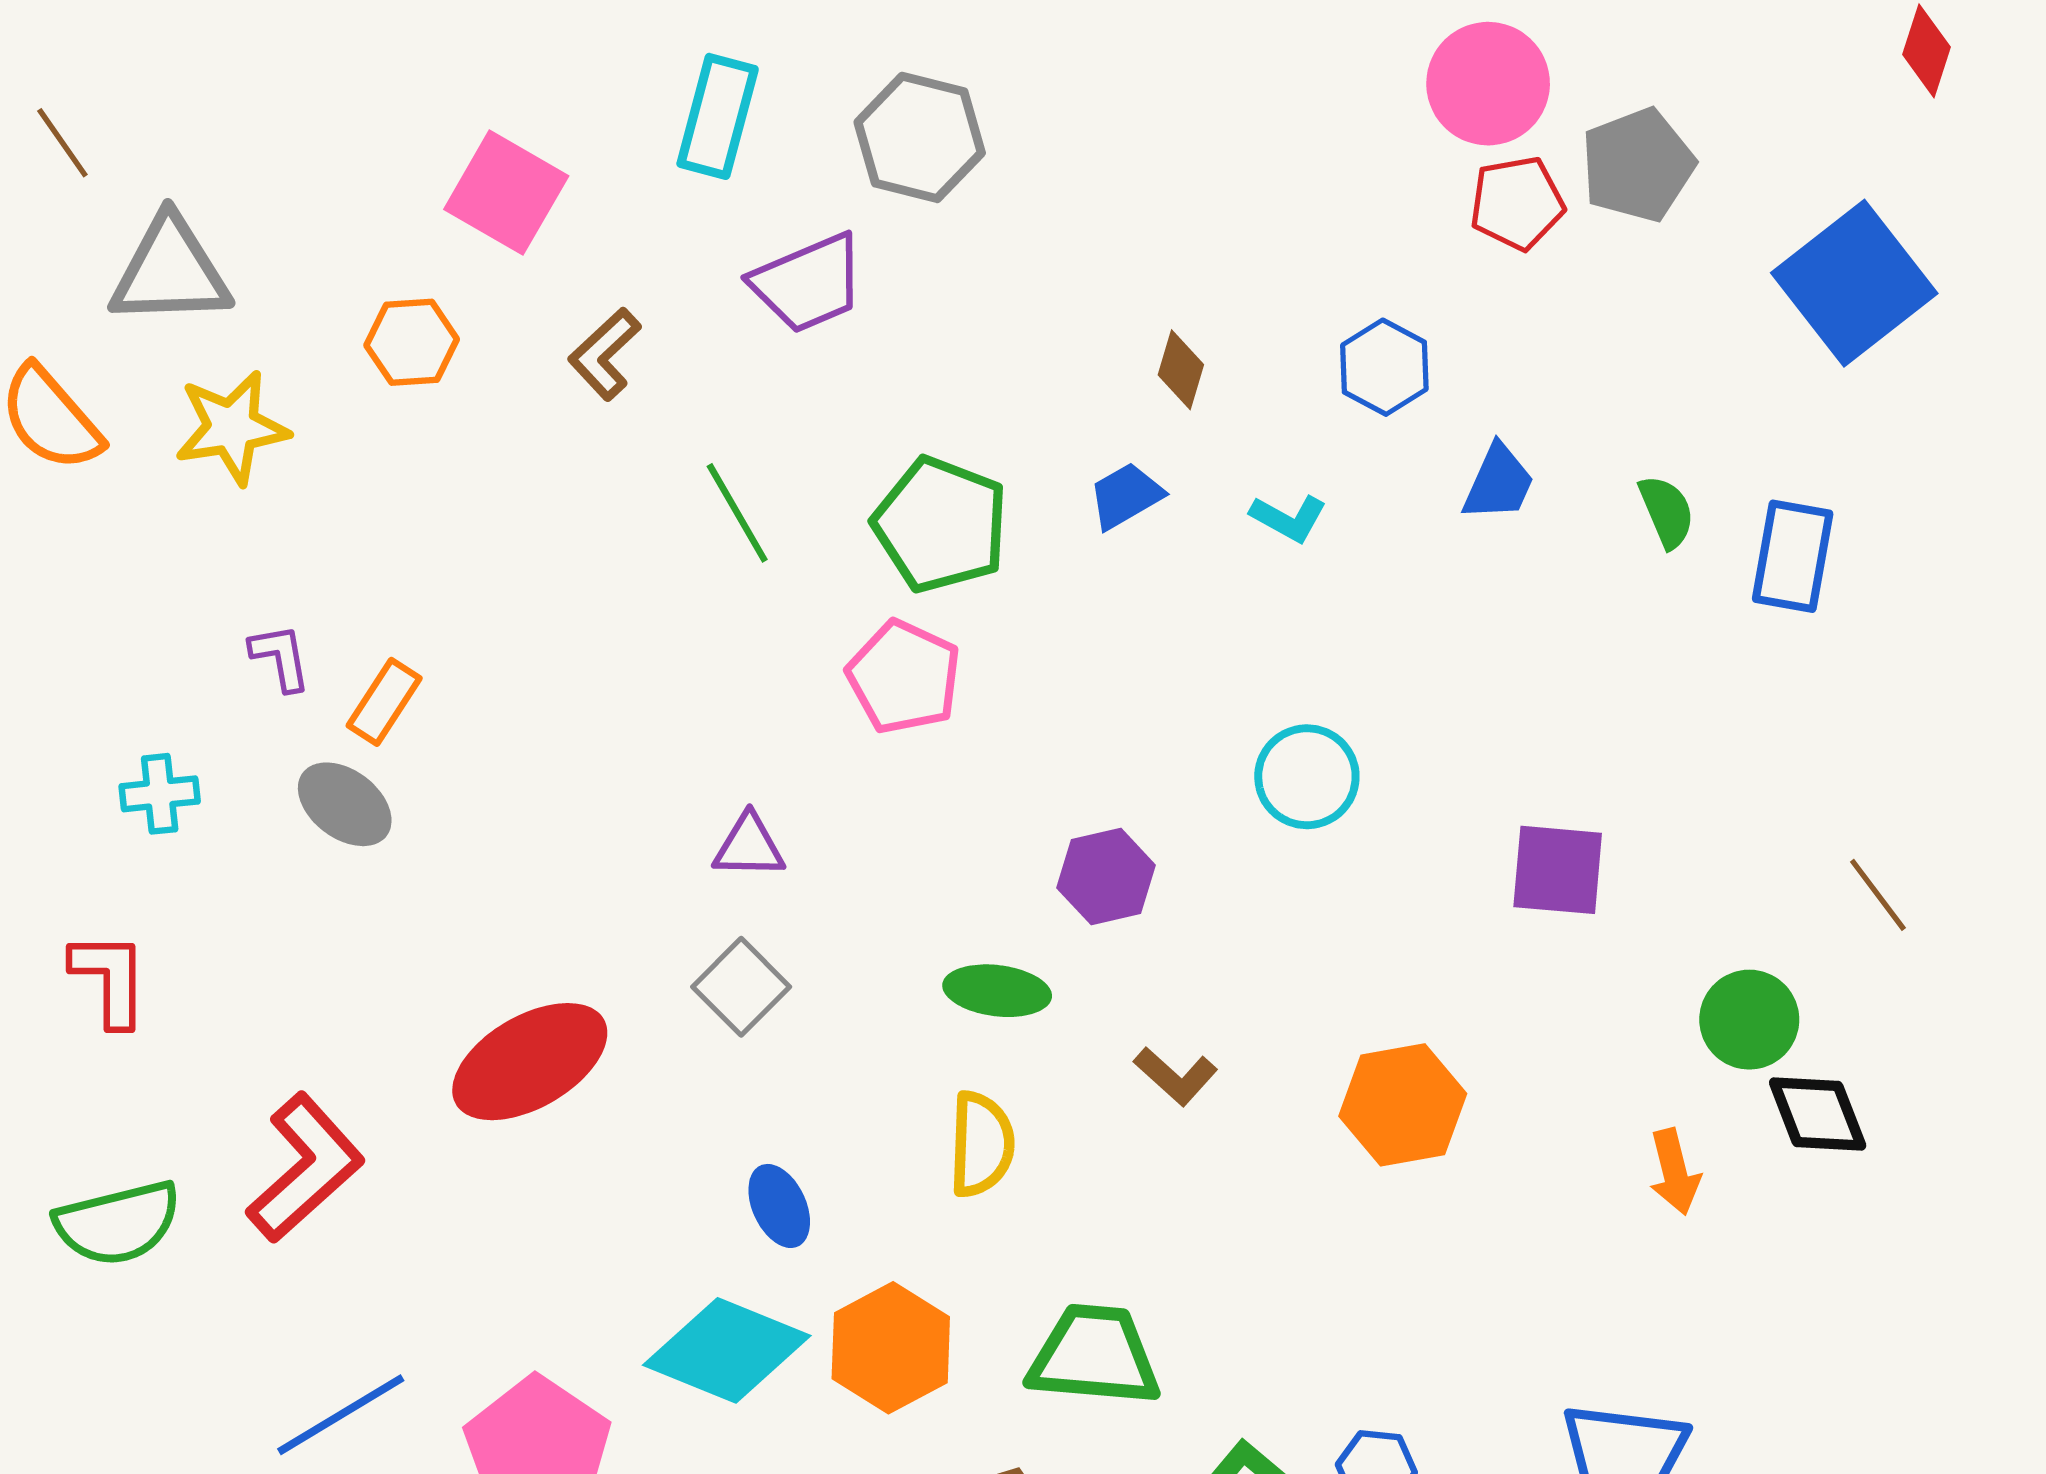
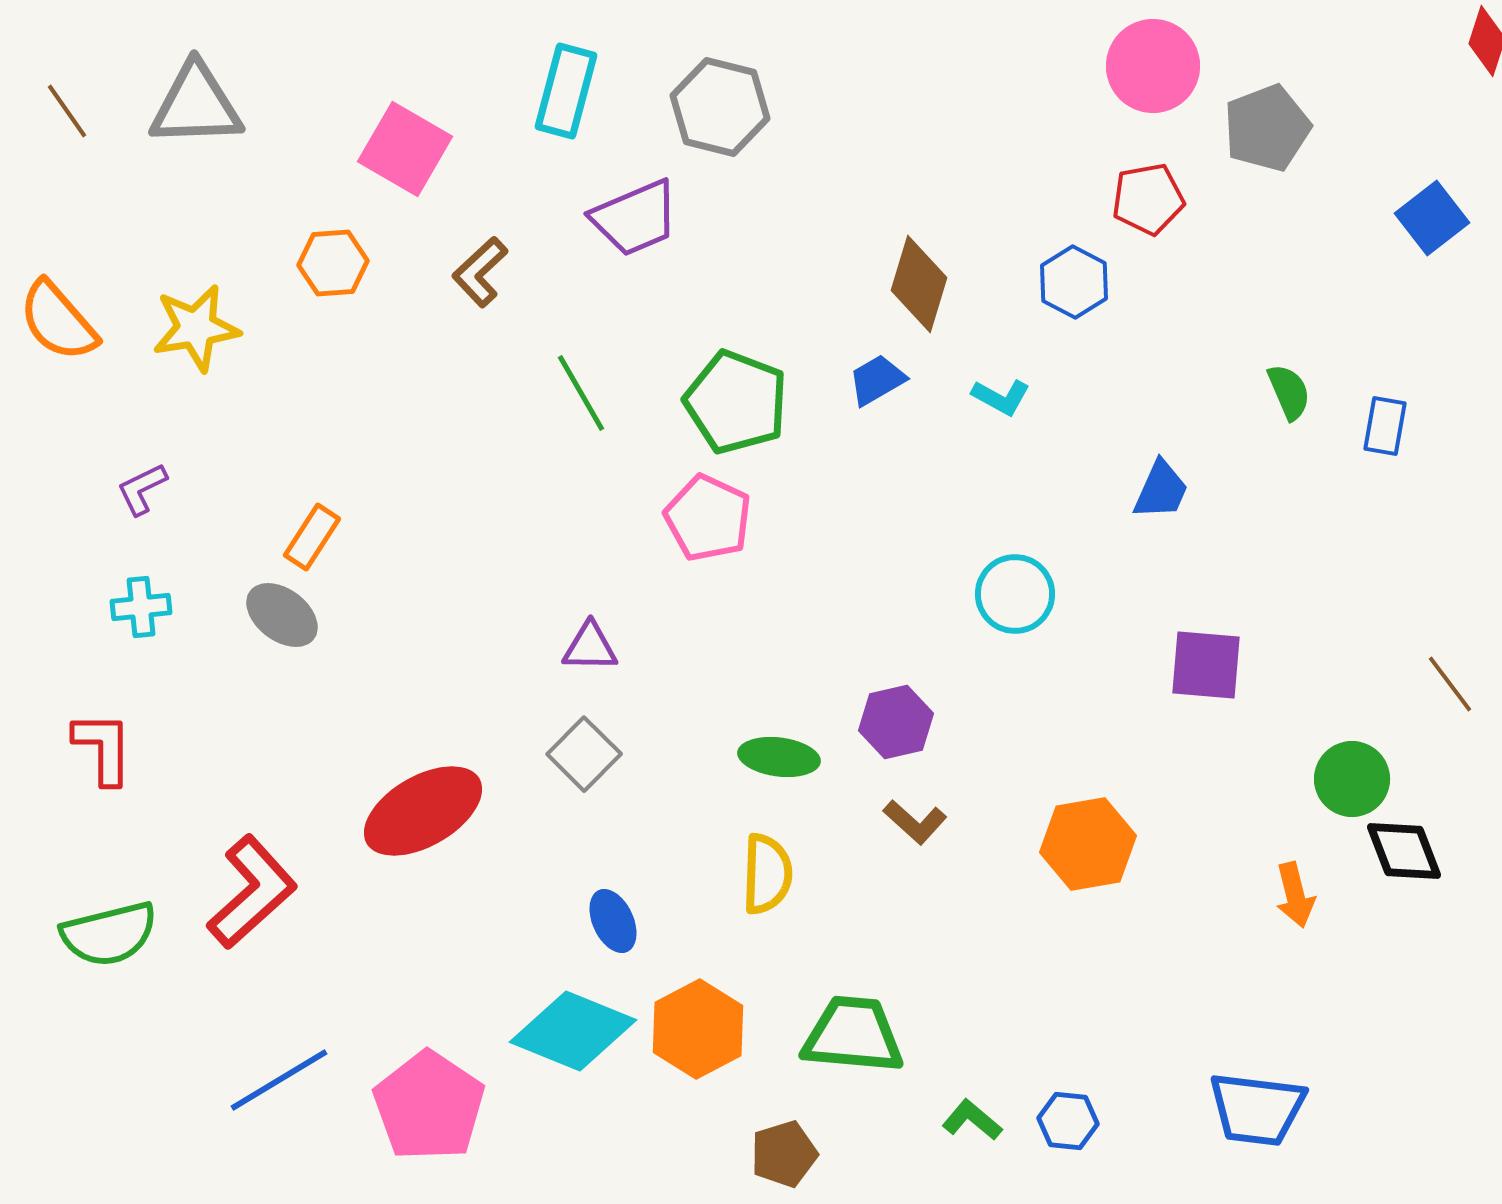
red pentagon: (1517, 203) -> (1148, 199), moved
gray triangle: (170, 271) -> (196, 105), moved
blue square: (1854, 283) -> (1432, 218), size x0.6
brown diamond: (1181, 370) -> (919, 284), size x1.6
blue trapezoid: (1499, 483) -> (1161, 490), moved
blue rectangle: (1793, 556) -> (1385, 426), size x0.7
purple L-shape: (280, 657) -> (142, 489), moved, turned -106
purple hexagon: (1106, 876) -> (896, 722), moved

